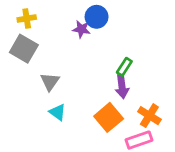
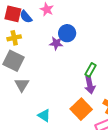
gray triangle: (50, 82) -> (22, 85), moved
cyan triangle: (57, 112) -> (44, 115), moved

